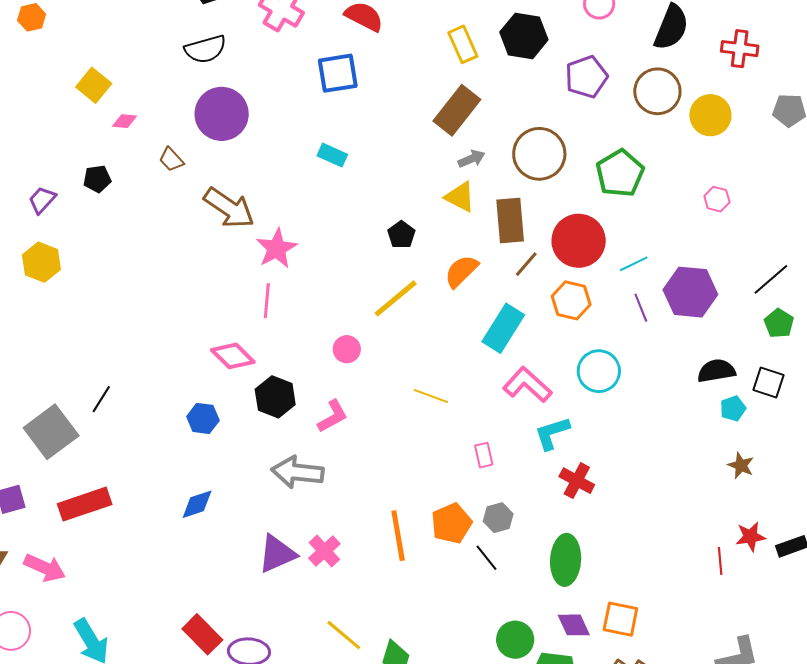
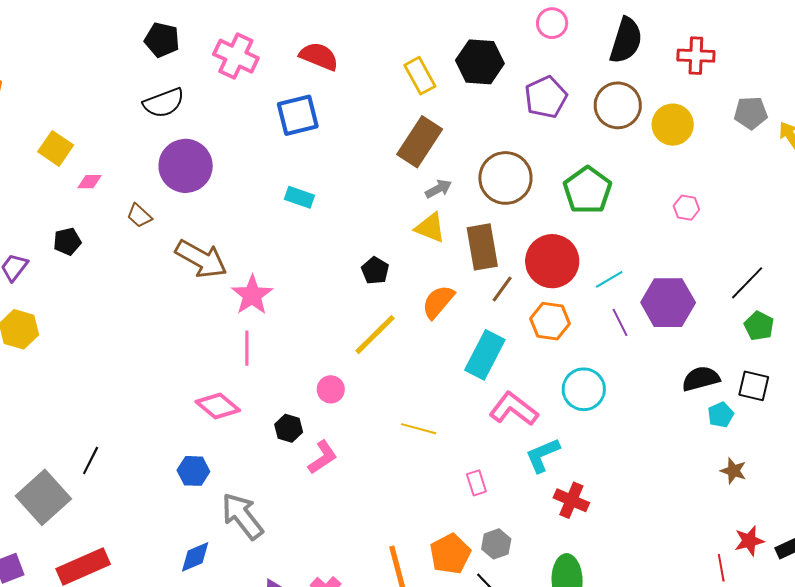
black hexagon: (275, 397) -> (289, 428), moved, size x0.7
gray arrow: (297, 472) -> (242, 516), moved, turned 51

